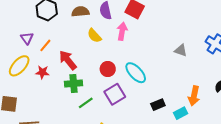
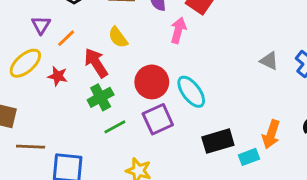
yellow semicircle: (94, 36) -> (118, 37), moved
gray triangle: (181, 50) -> (269, 61), moved
red circle: (108, 69) -> (152, 82), size x1.5
green cross: (74, 84) -> (101, 97), turned -30
black rectangle: (158, 105) -> (218, 141), size x1.5

